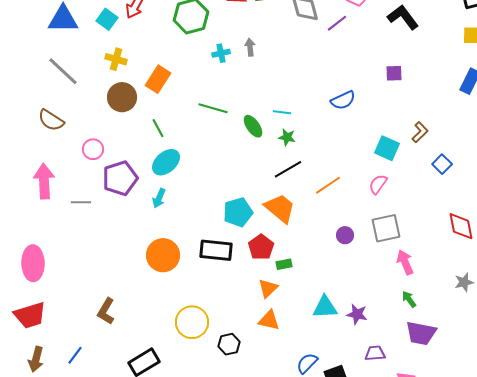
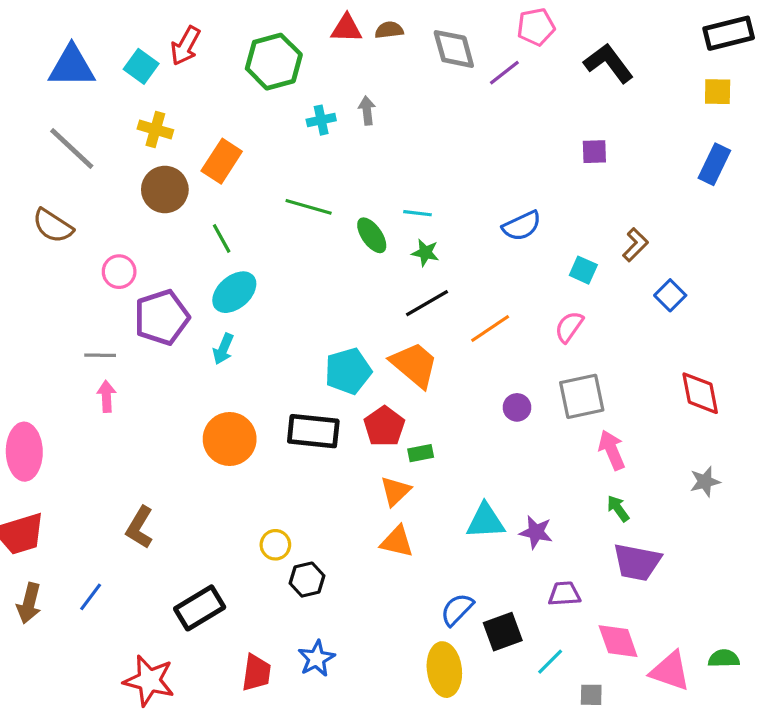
blue semicircle: (343, 100) -> (522, 226), moved
cyan square: (387, 148) -> (583, 270), size x0.7
pink arrow: (44, 181) -> (106, 396), moved, size x0.6
yellow circle: (192, 322) -> (275, 545), size x0.6
black hexagon: (229, 344) -> (307, 580), moved

